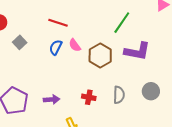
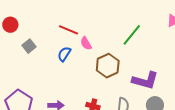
pink semicircle: (75, 45) -> (86, 43), moved
purple L-shape: (137, 51) -> (145, 80), moved

